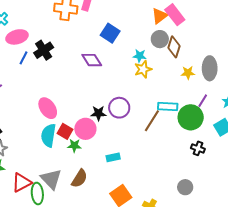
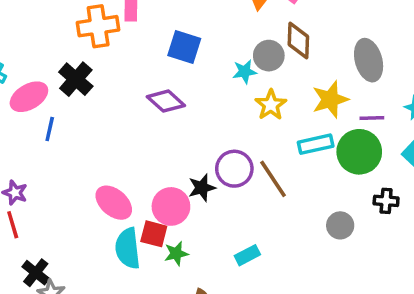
gray circle: (160, 39) -> (269, 56), moved
black cross: (44, 50) -> (76, 79), moved
yellow star: (143, 69) -> (271, 105), moved
yellow star: (188, 73) -> (330, 99), moved, size x1.5
purple line: (203, 101) -> (372, 118), turned 72
brown line: (152, 121) -> (273, 179), moved, turned -50
pink circle: (85, 129) -> (171, 206), moved
gray circle: (185, 187) -> (340, 225), moved

